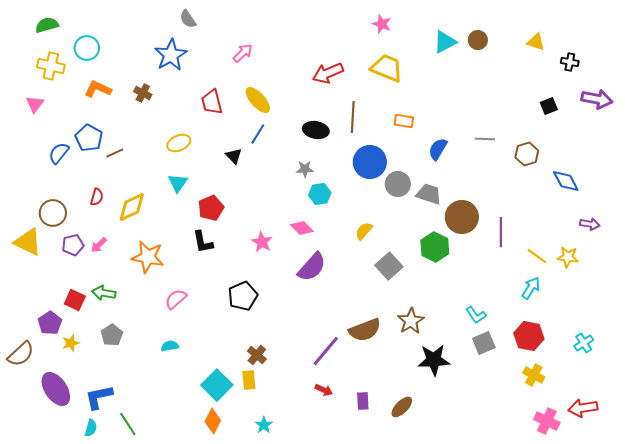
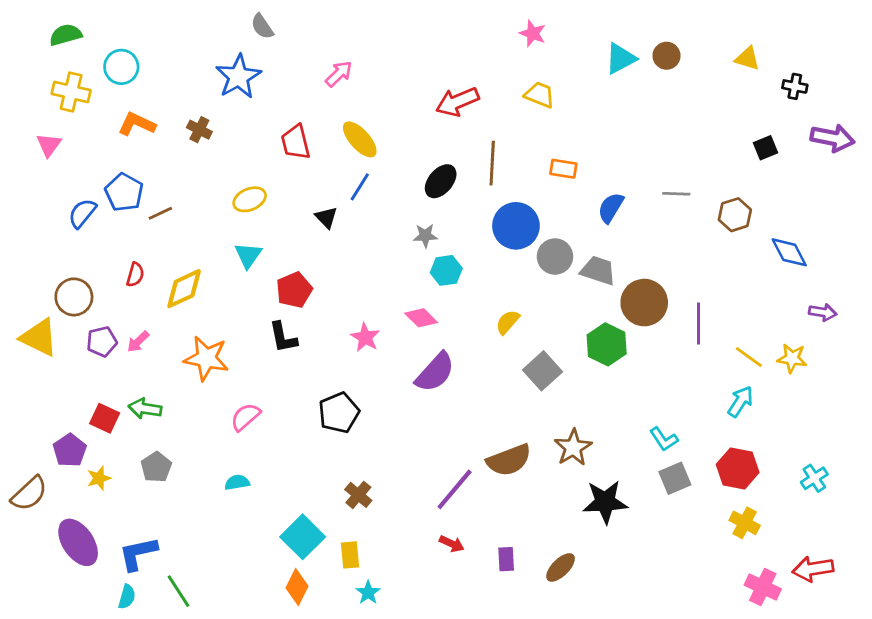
yellow trapezoid: (387, 68) -> (540, 95), size x0.7
black ellipse: (316, 130) -> (441, 181), turned -60
yellow rectangle: (249, 380) -> (350, 555), moved

